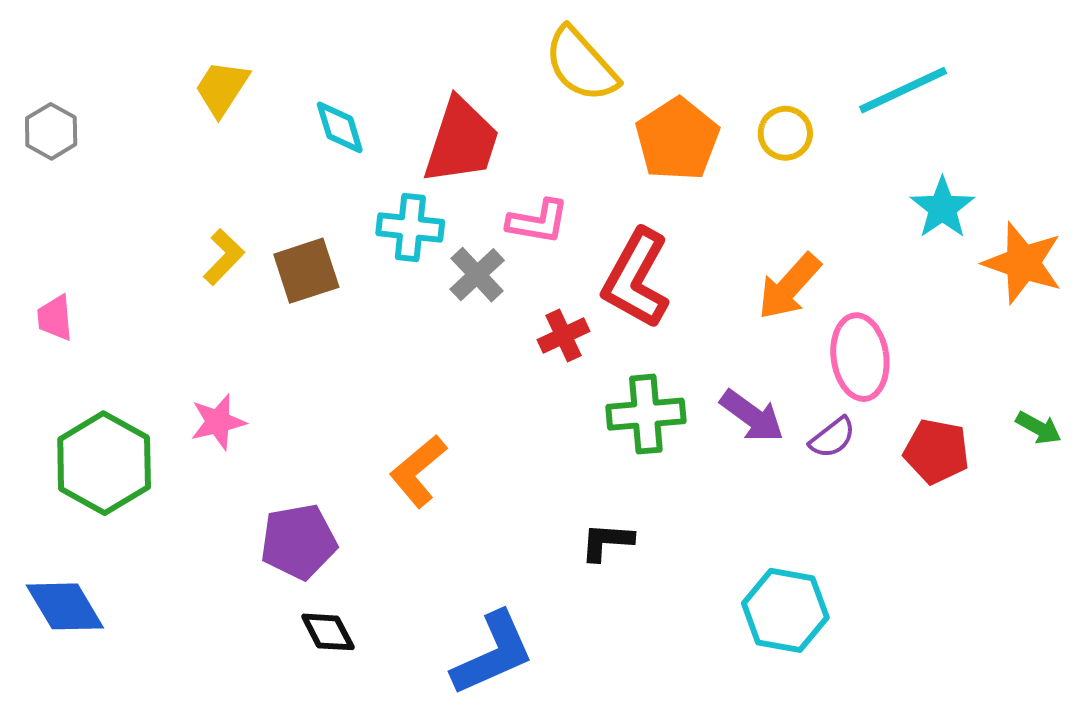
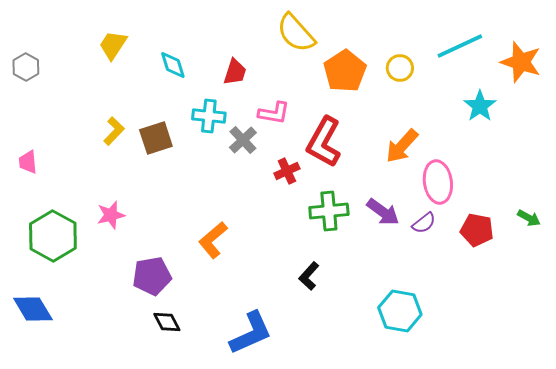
red trapezoid: (461, 141) -> (235, 72), size x0.6
orange star: (1023, 263) -> (521, 62), moved
black L-shape: (607, 542) -> (309, 276), turned -52

